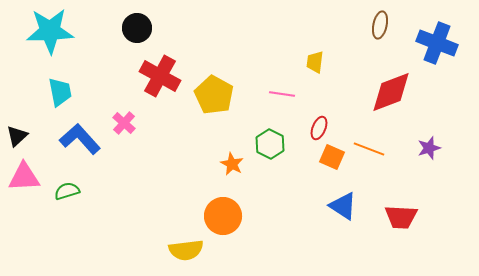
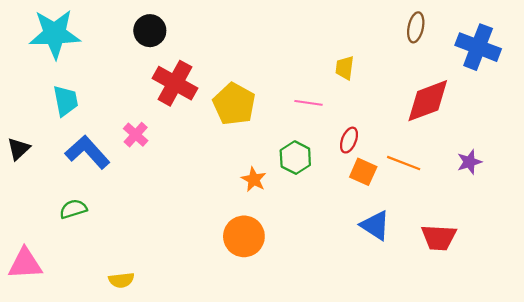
pink triangle: (24, 177) -> (25, 264), moved
yellow semicircle: (186, 250) -> (121, 280), moved, size x0.7

